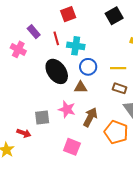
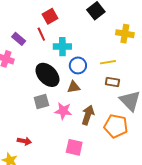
red line: (56, 38) -> (41, 34), moved
gray square: (42, 117) -> (41, 102), moved

